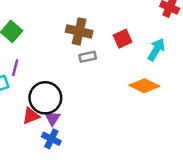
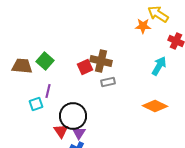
red square: (123, 39) -> (85, 67), moved
cyan arrow: (156, 50) -> (159, 66), moved
red triangle: (31, 116) -> (61, 131), turned -42

